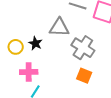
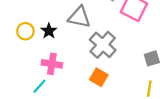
pink cross: (29, 72) -> (52, 64), moved

